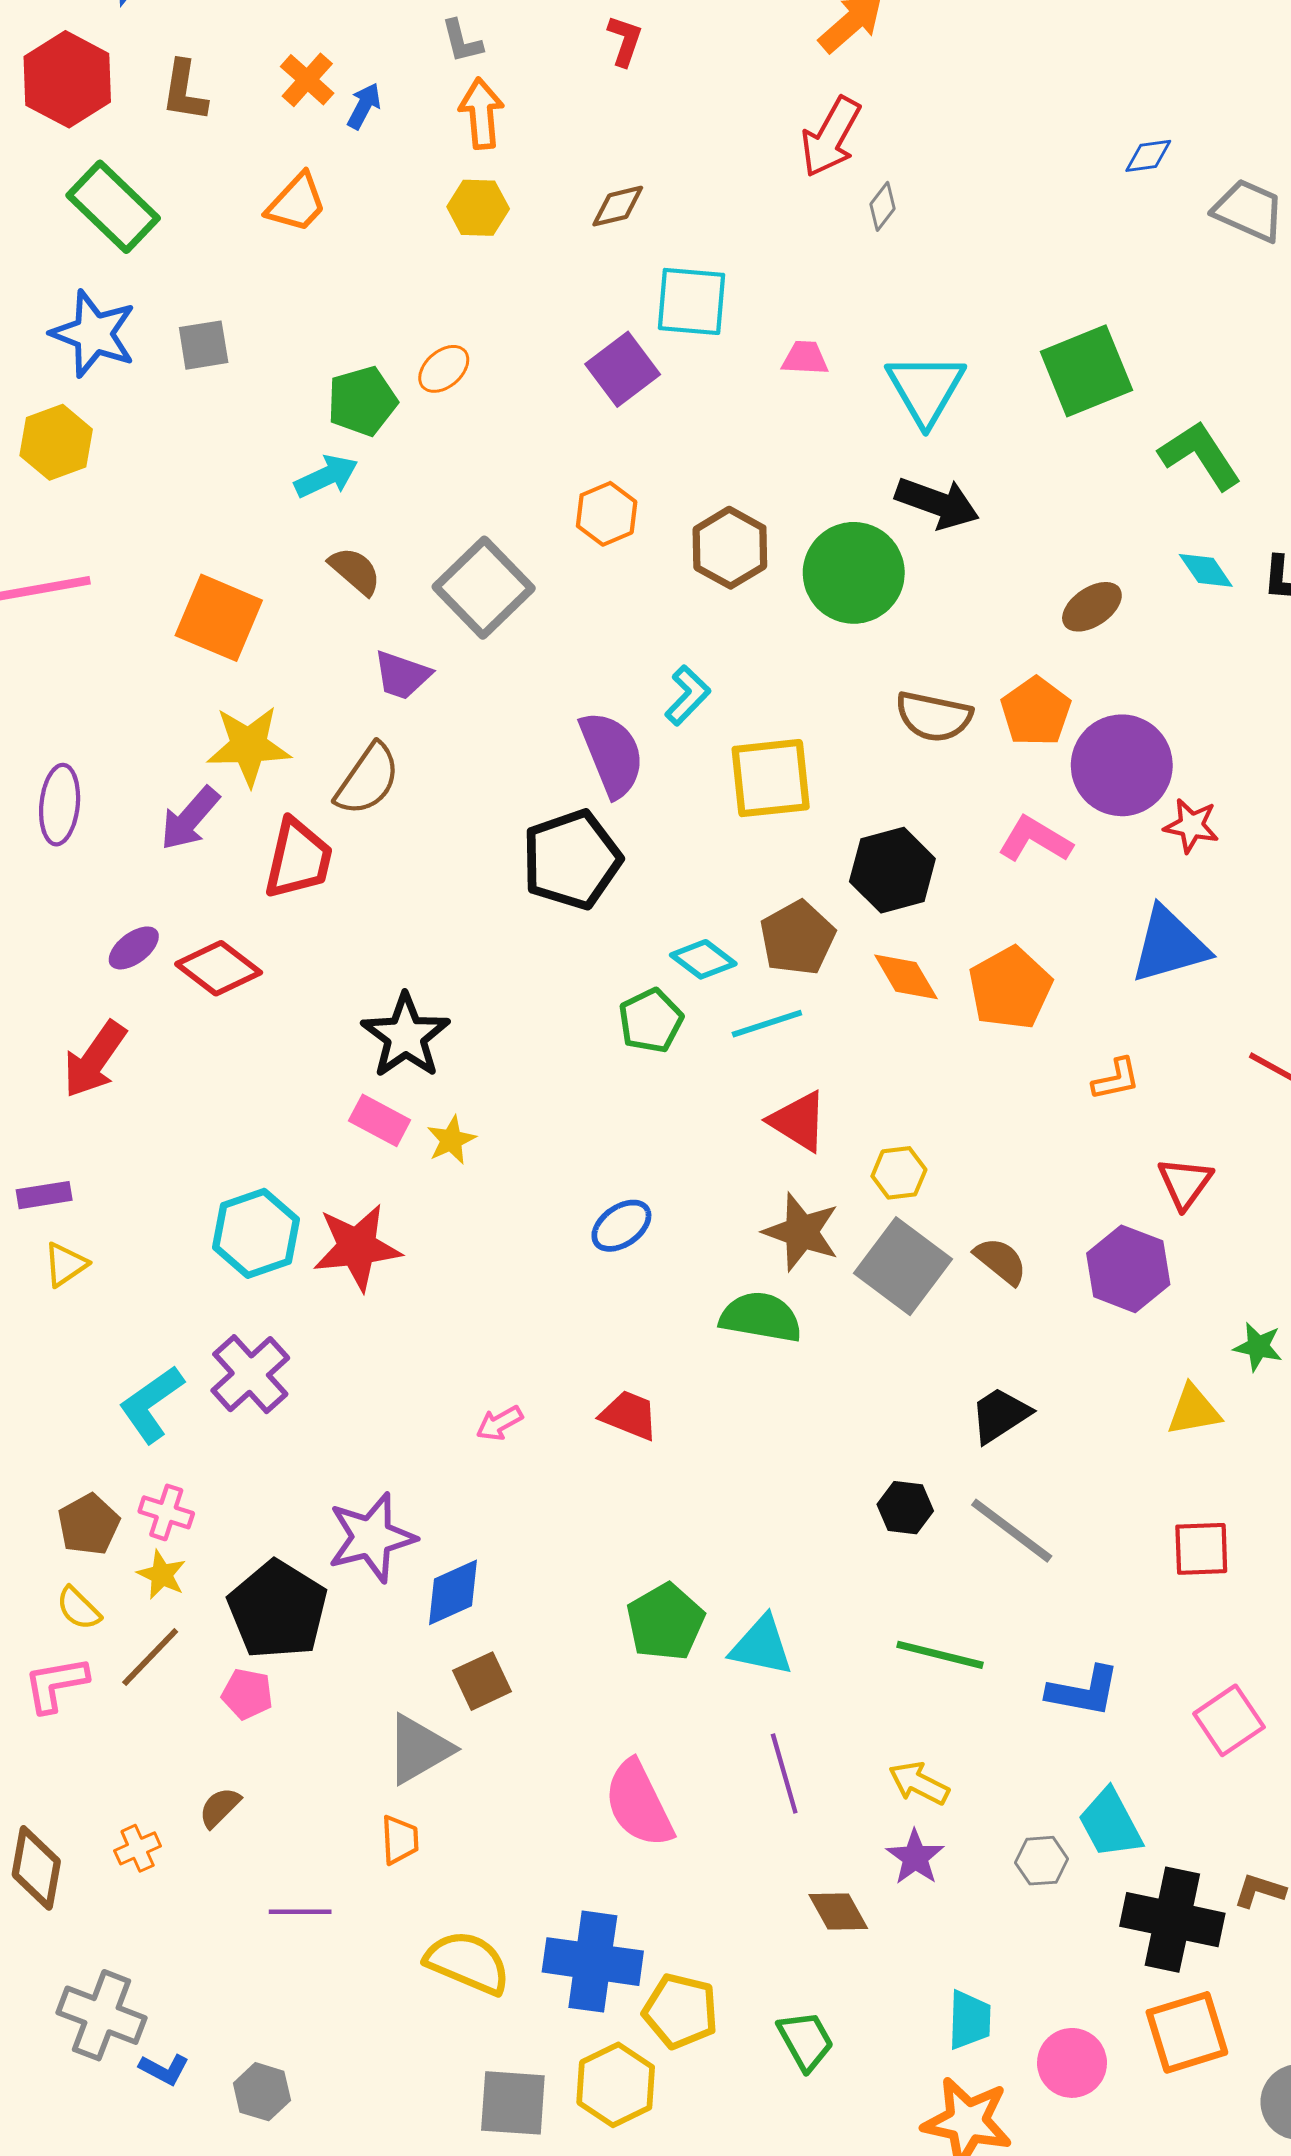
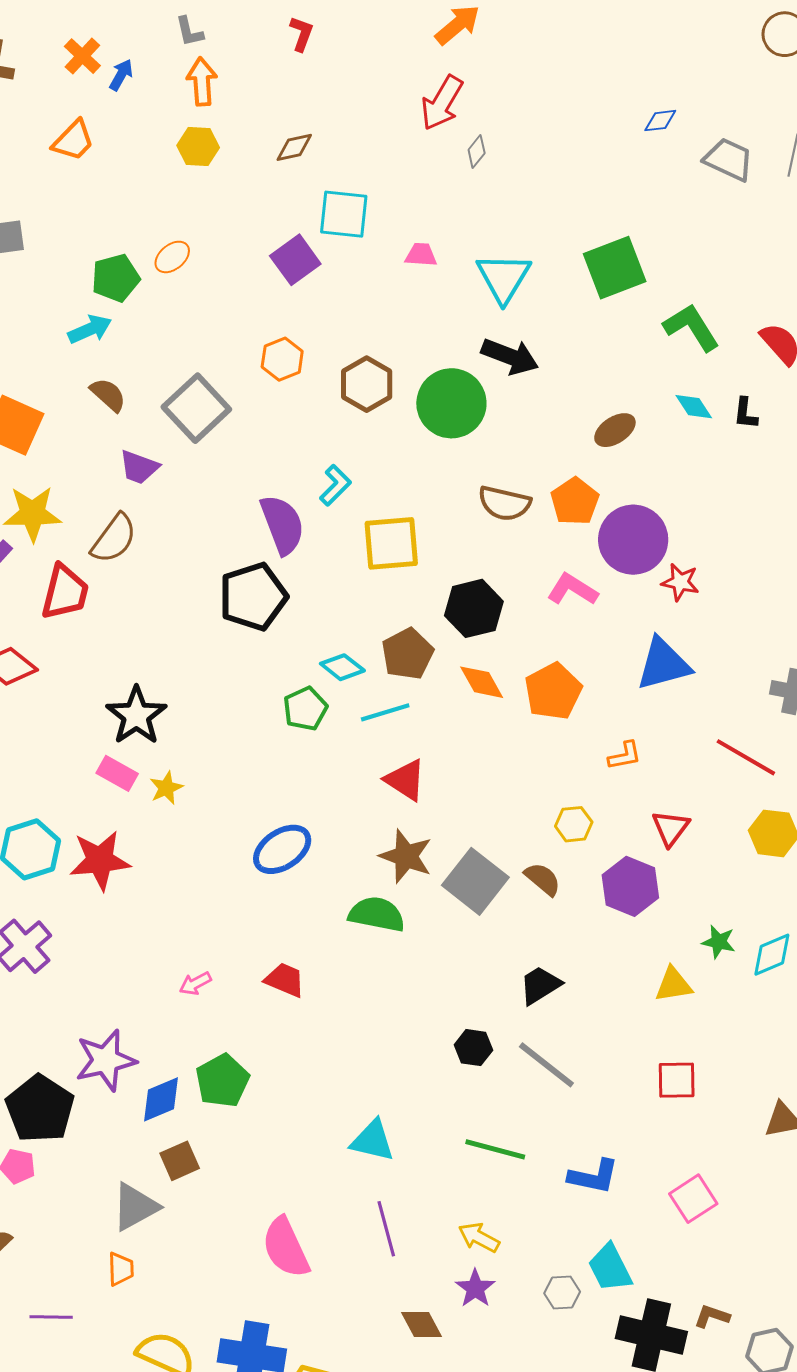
yellow hexagon: (899, 1173) -> (574, 824), moved
blue ellipse: (621, 1226) -> (282, 849), size x1.4
green pentagon: (665, 1622) -> (222, 1081), moved

